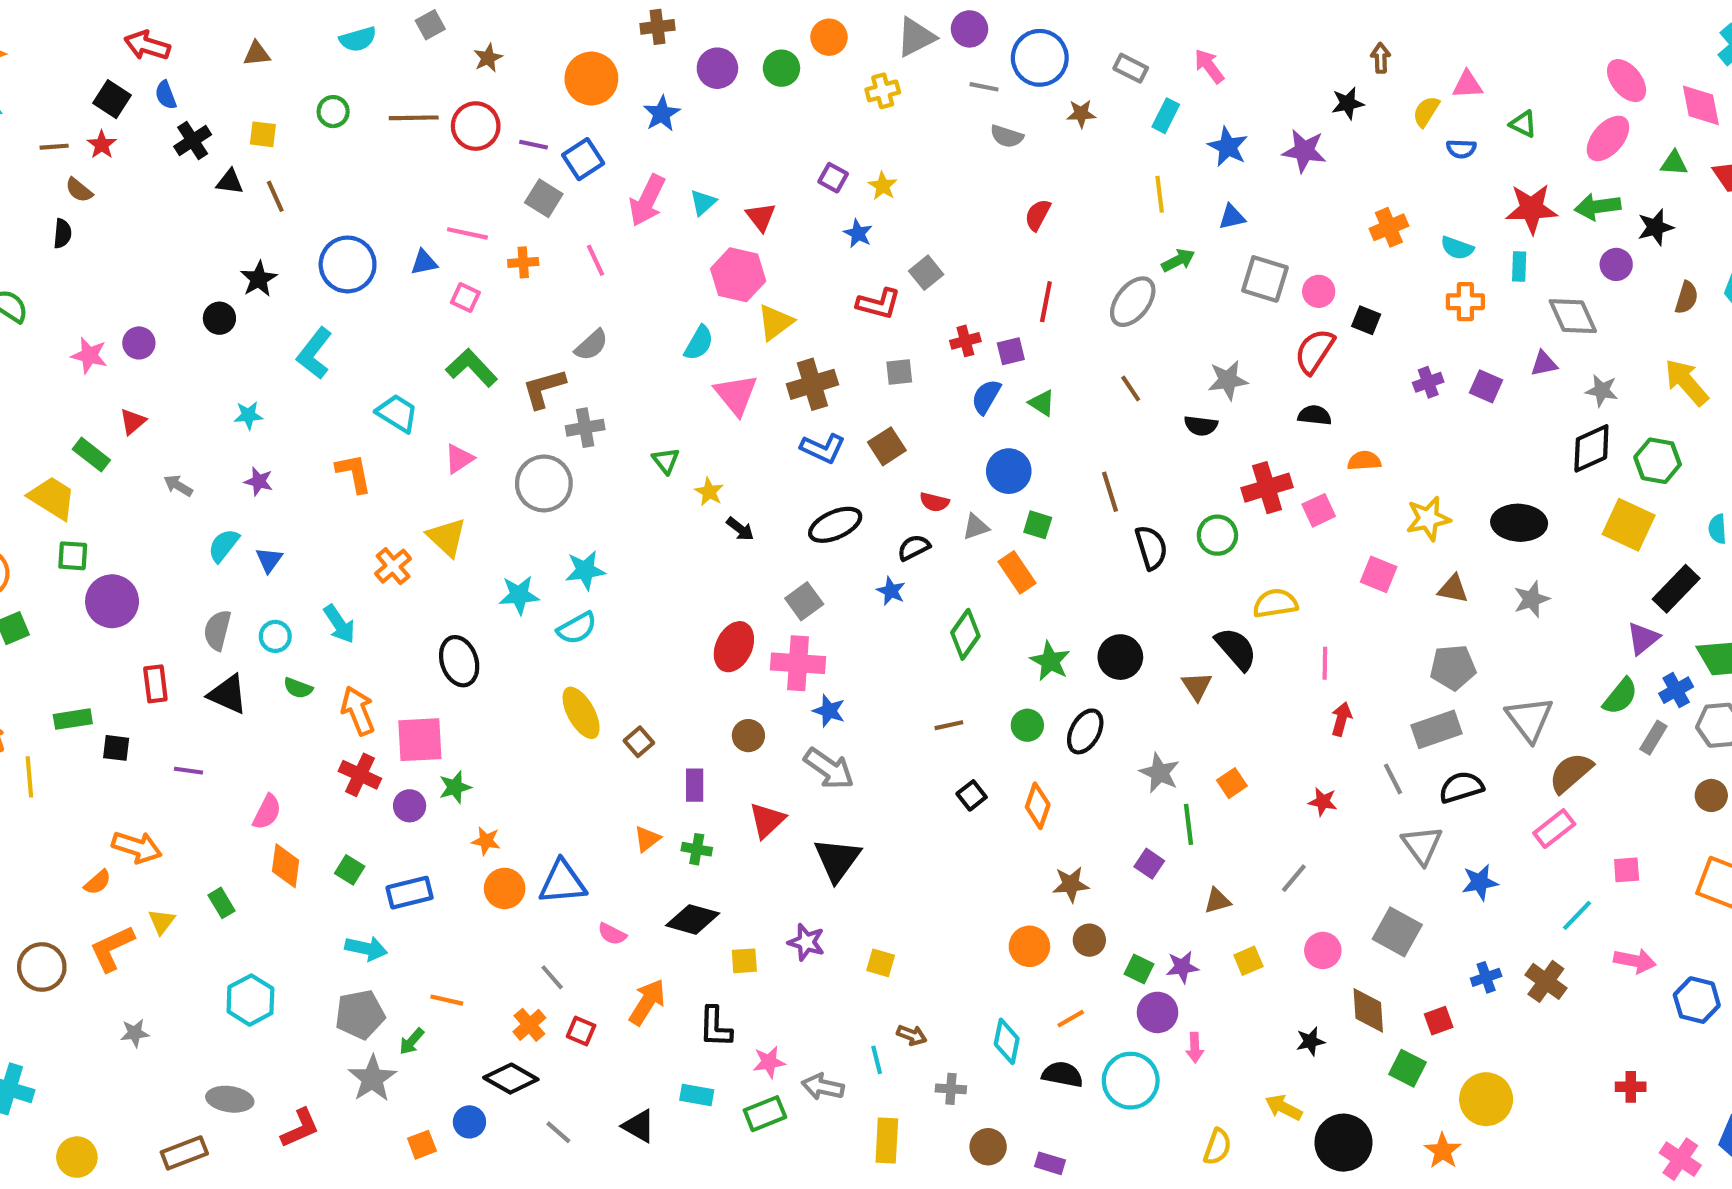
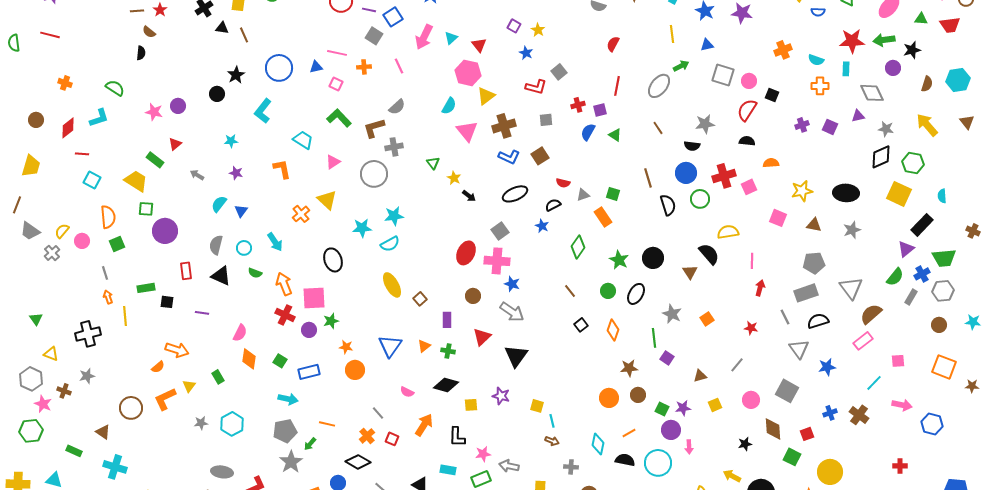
blue circle: (1009, 471) -> (686, 173), moved
brown line: (949, 725) -> (570, 291), turned 64
green line: (1189, 824) -> (654, 338), moved
blue triangle: (562, 882) -> (390, 346), moved, turned -50
gray star: (135, 1033) -> (201, 423), moved
cyan line: (877, 1060) -> (552, 421), moved

